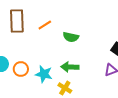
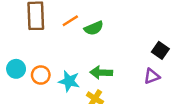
green semicircle: (71, 37) -> (94, 28), moved, turned -35

